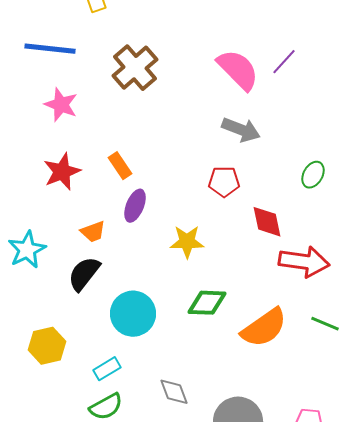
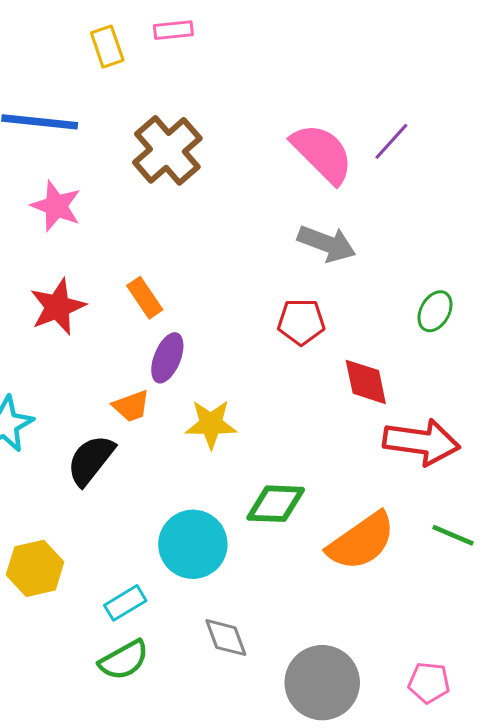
orange trapezoid: (93, 232) -> (131, 406), moved
yellow star: (187, 242) -> (211, 424), moved
cyan circle: (133, 314) -> (193, 544), moved

